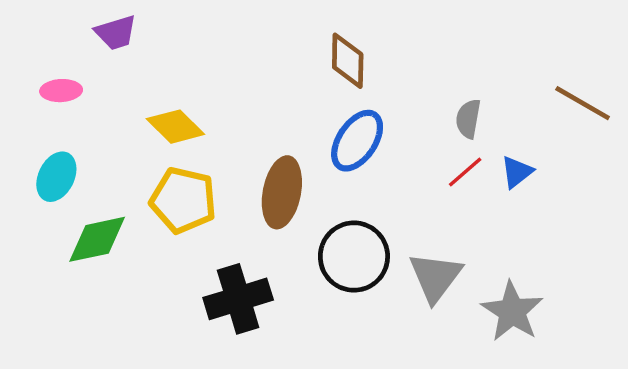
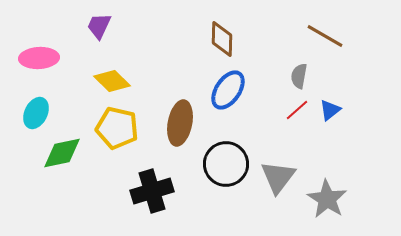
purple trapezoid: (116, 33) -> (99, 26), moved, turned 132
pink ellipse: (61, 91) -> (39, 58), size x1.5
brown line: (583, 103) -> (325, 36), moved

